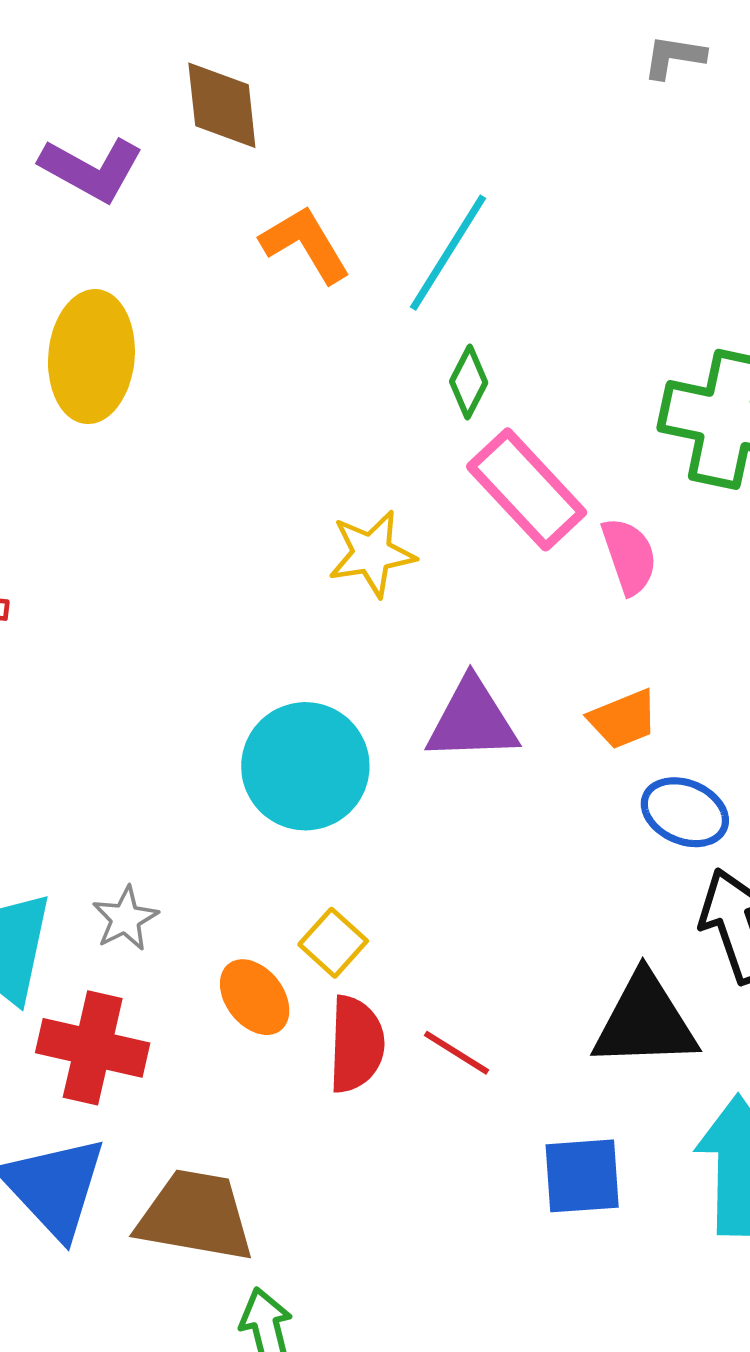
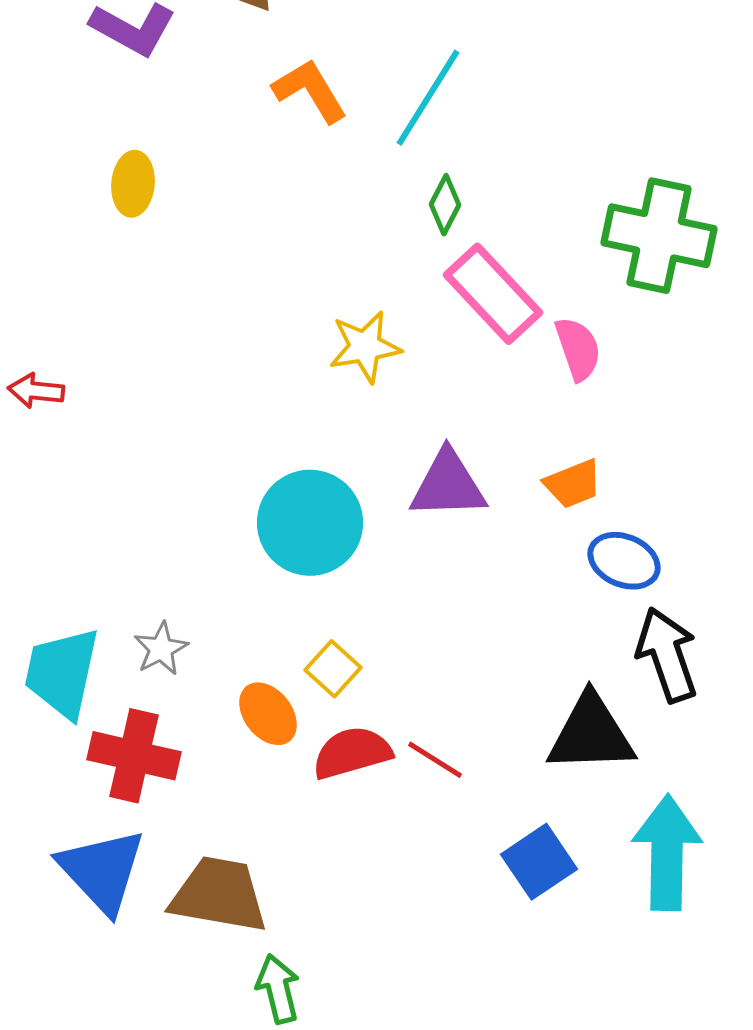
yellow ellipse: (91, 357) -> (133, 184), size x0.6
red semicircle: (356, 1044) -> (352, 753), turned -108
blue square: (582, 1176) -> (539, 862), turned -30

